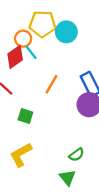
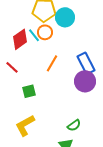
orange circle: (23, 39) -> (45, 32), moved
green square: (25, 116) -> (29, 91), turned -32

